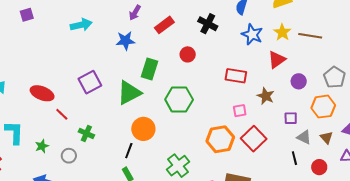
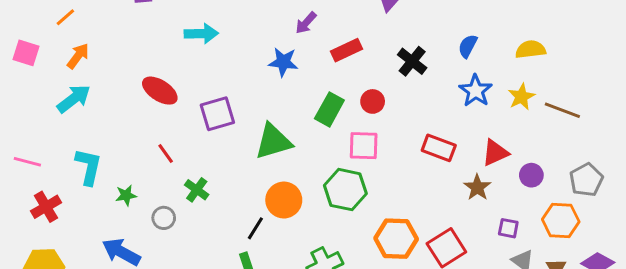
cyan arrow: (81, 25) -> (201, 34), moved
red triangle: (277, 60) -> (495, 153), moved
green rectangle: (150, 69) -> (329, 109), moved
red ellipse: (42, 93) -> (160, 91), moved
green hexagon: (179, 100) -> (345, 190), moved
pink square: (240, 111) -> (364, 146), moved, size x1.5

